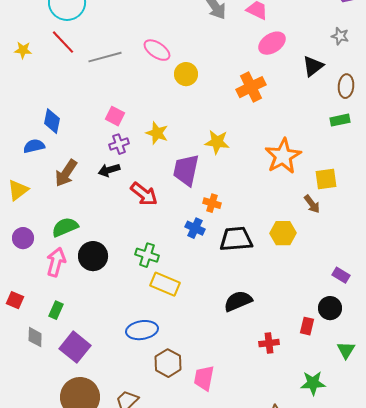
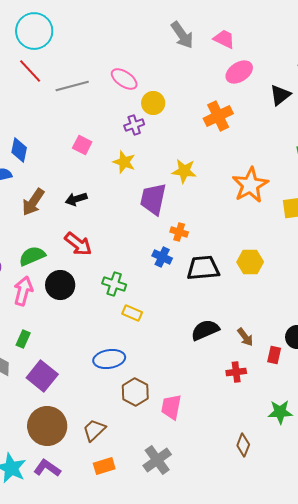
purple cross: (119, 144) -> (134, 125), moved
red arrow: (144, 194) -> (78, 244), moved
brown arrow: (312, 204) -> (245, 337), moved
yellow rectangle: (165, 284) -> (132, 313), size x0.7

